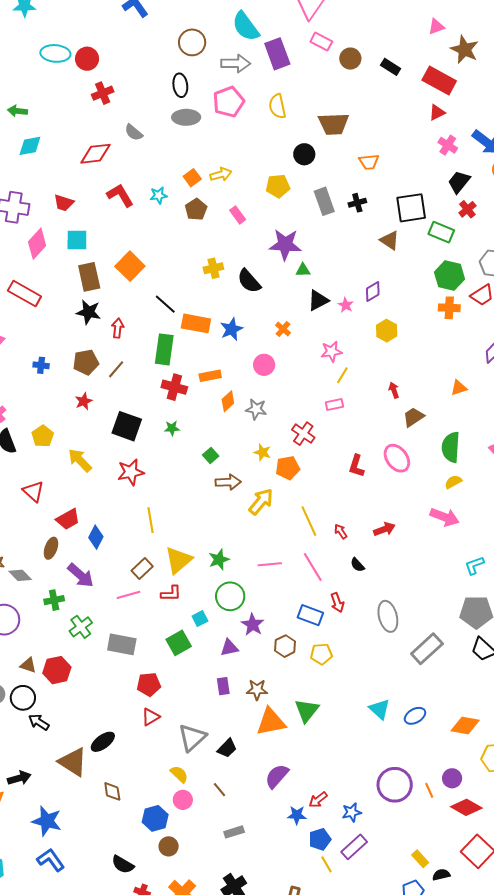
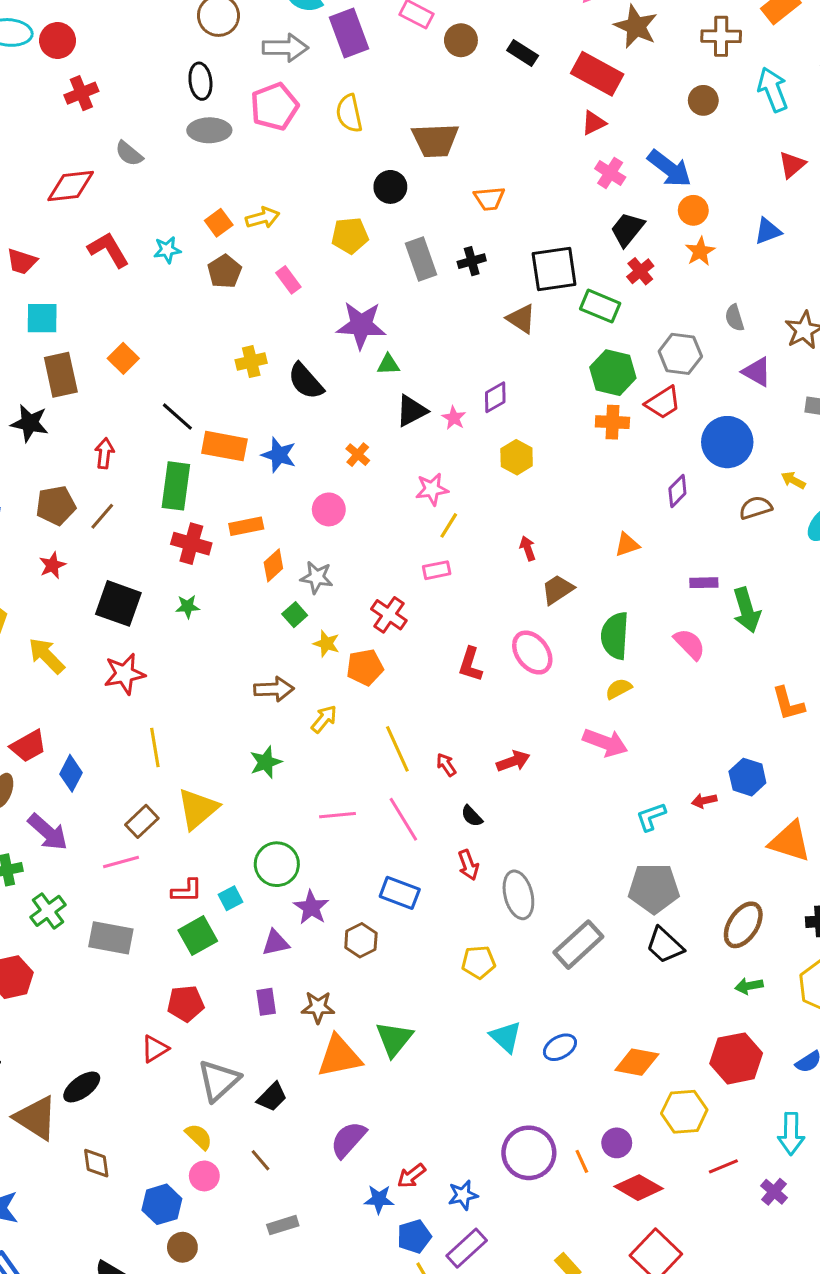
orange square: (130, 266) -> (123, 358), size x0.7
black star: (89, 312) -> (30, 423), moved
blue star: (232, 329) -> (279, 455), turned -30
green square: (211, 456) -> (295, 615), moved
yellow arrow: (261, 502) -> (324, 719), size x0.7
green star: (219, 560) -> (266, 762), moved
red L-shape: (171, 593) -> (187, 891), moved
red arrow: (337, 603) -> (468, 865), moved
yellow pentagon: (321, 654) -> (479, 962), moved
red pentagon: (149, 684) -> (186, 1003), moved

